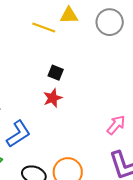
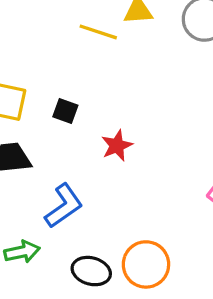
black square: (56, 73) -> (65, 111), moved

